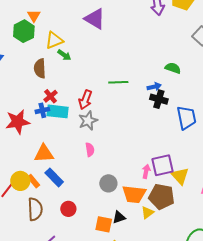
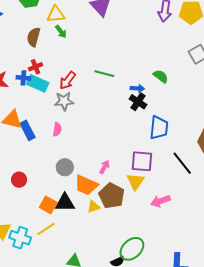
purple square: (162, 165) -> (142, 161), moved
blue rectangle: (54, 177) -> (28, 130), moved
black triangle: (119, 217) -> (65, 203), size x1.5

